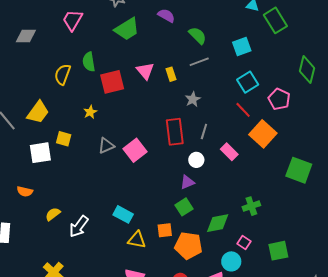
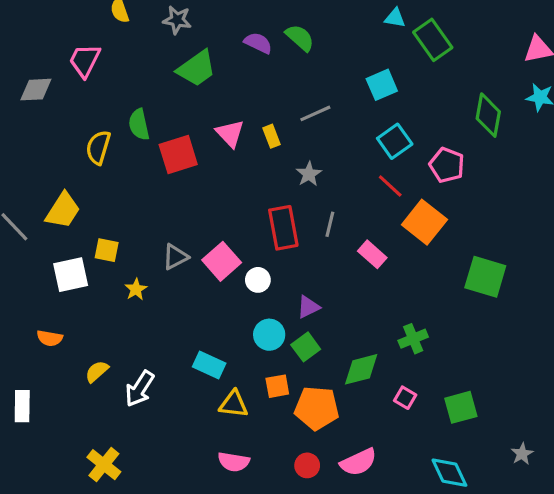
pink trapezoid: (72, 20) -> (85, 61), moved
green semicircle: (198, 35) -> (300, 38), moved
yellow star: (90, 112) -> (136, 289), moved
white circle: (196, 160) -> (258, 280), moved
cyan circle: (231, 261) -> (269, 335), moved

